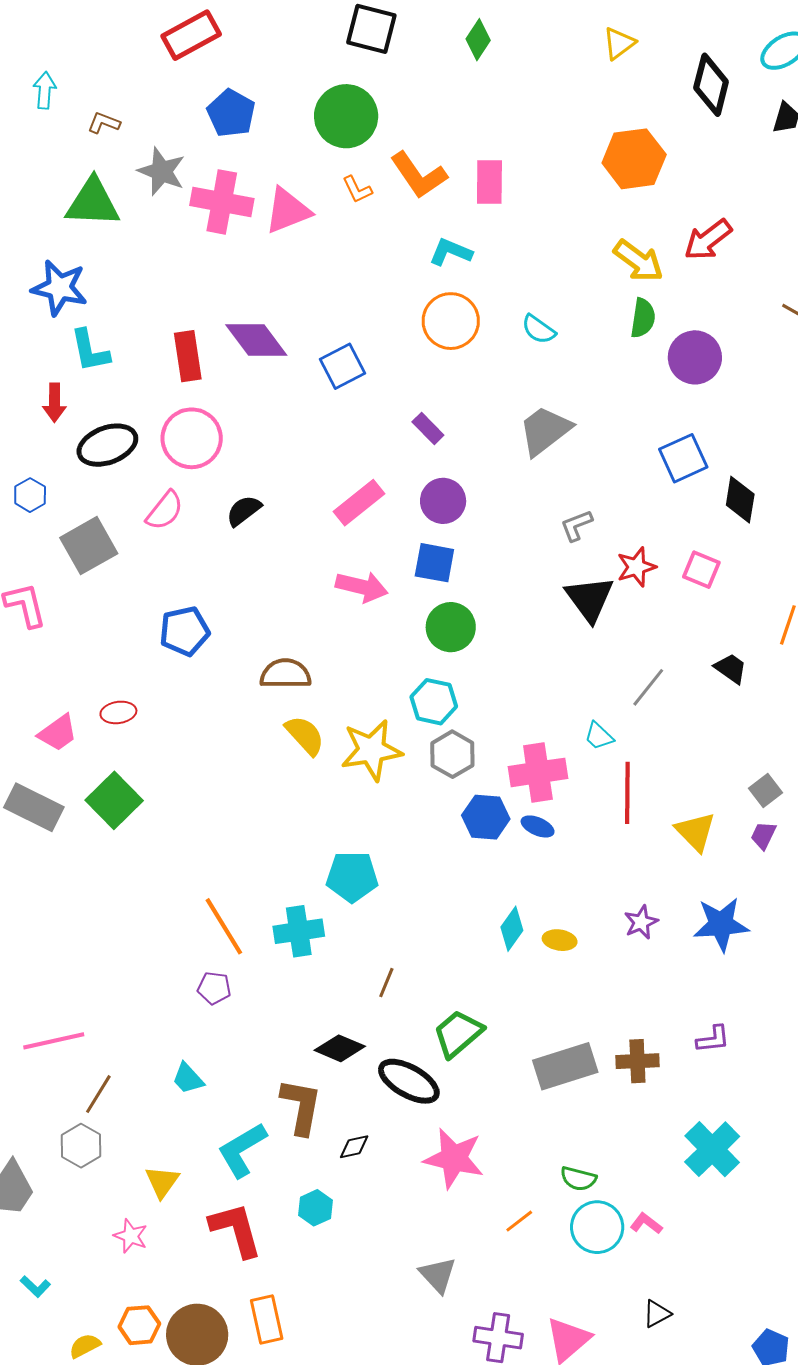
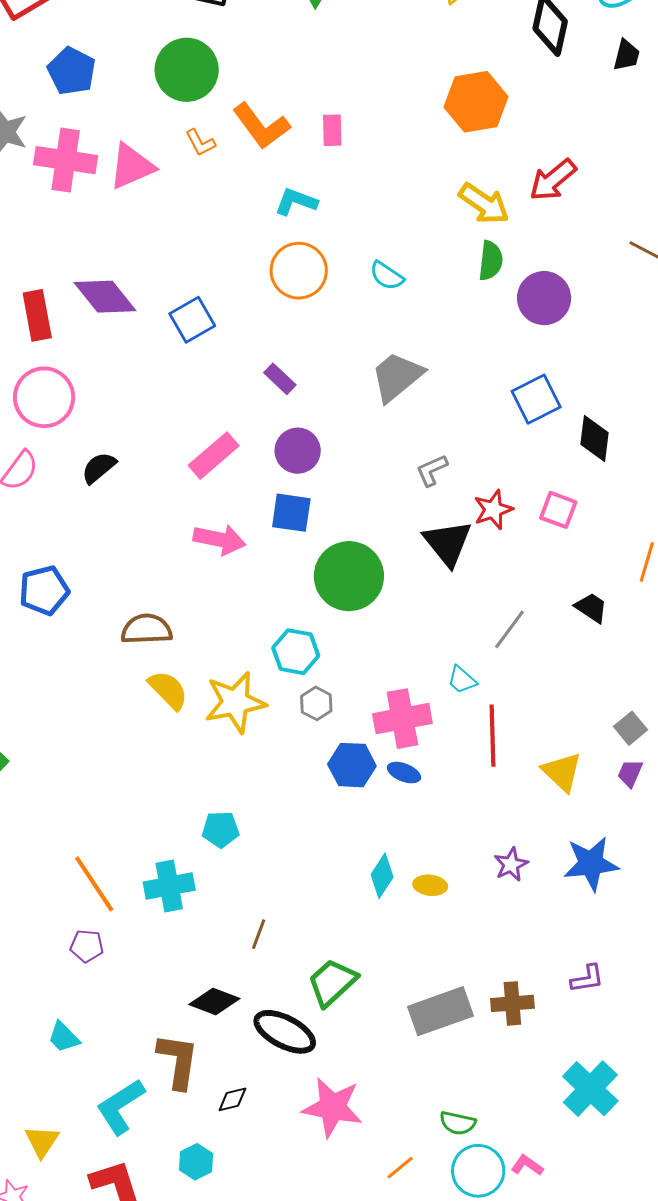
pink rectangle: (489, 182) -> (332, 130), size x0.7
green circle: (451, 627) -> (349, 576), moved, size x1.4
gray hexagon: (452, 754) -> (316, 703), size x0.7
cyan pentagon: (352, 877) -> (221, 829), size x0.7

